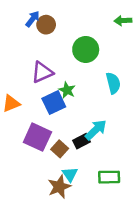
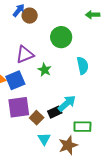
blue square: (54, 103) -> (15, 80), moved
purple square: (37, 137) -> (19, 107), turned -35
green rectangle: (109, 177) -> (82, 127), moved
brown star: (59, 187) -> (68, 145), moved

